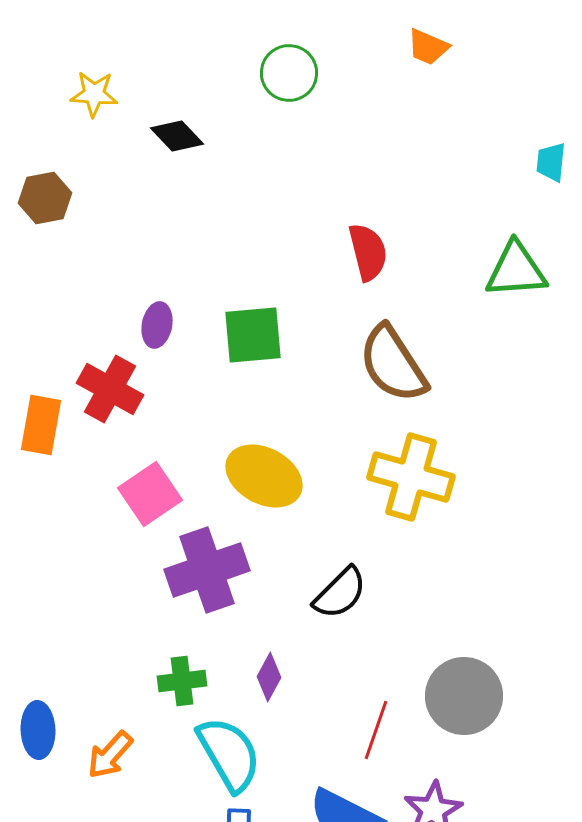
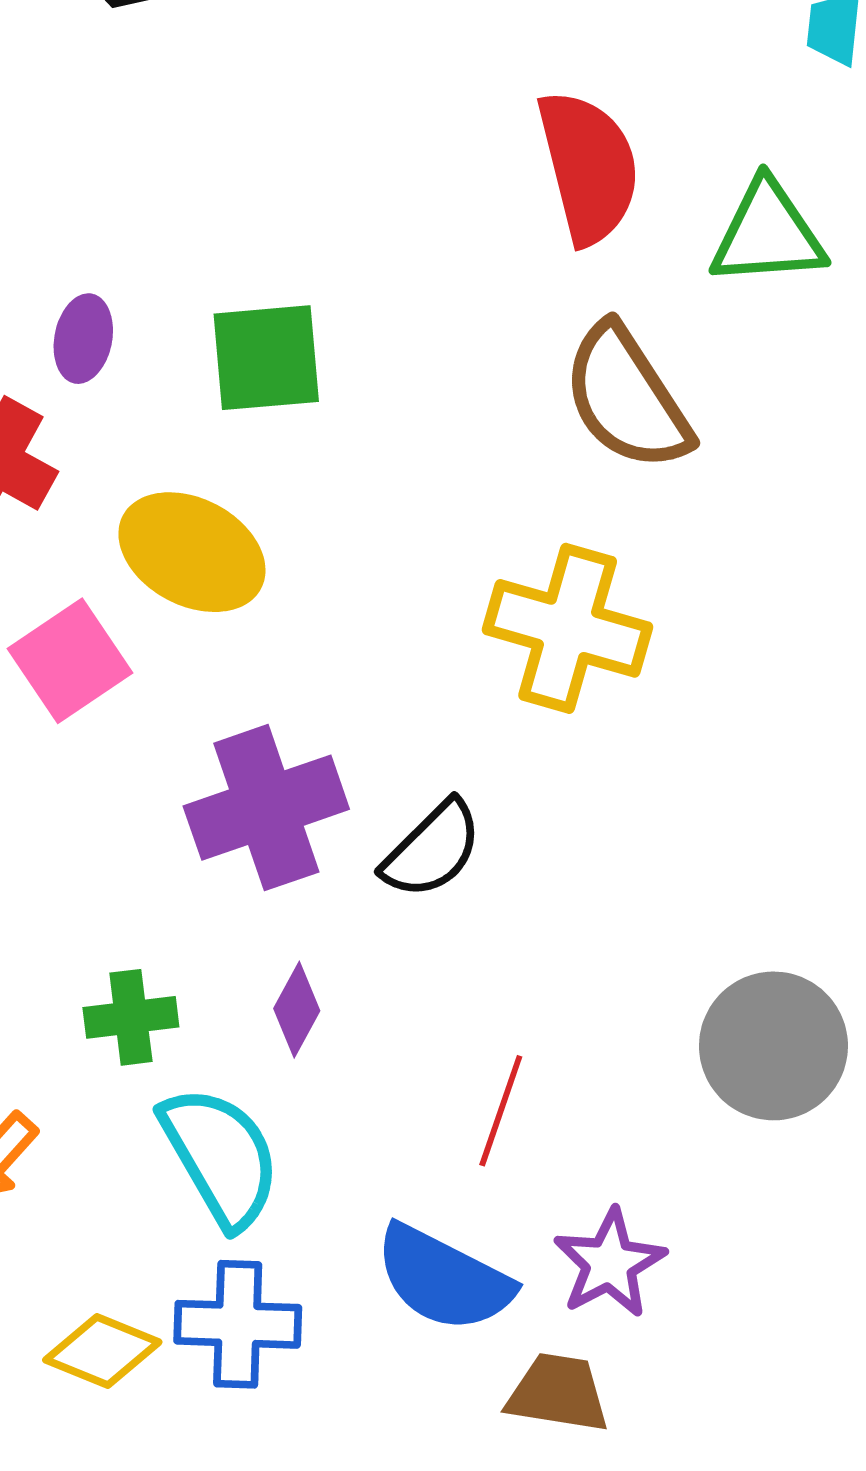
red semicircle: (368, 252) -> (589, 167), moved, size x1.4
brown semicircle: (393, 364) -> (627, 398), moved
yellow ellipse: (264, 476) -> (192, 552), moved
purple cross: (207, 570) -> (266, 808), moved
gray circle: (464, 696) -> (773, 1046), moved

